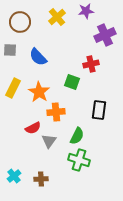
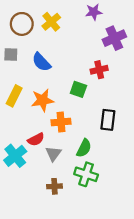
yellow cross: (57, 17) -> (51, 22), moved
orange star: (39, 92) -> (42, 100), turned 30
cyan cross: (14, 176) -> (15, 156), moved, size x1.5
brown cross: (41, 179) -> (54, 186), moved

